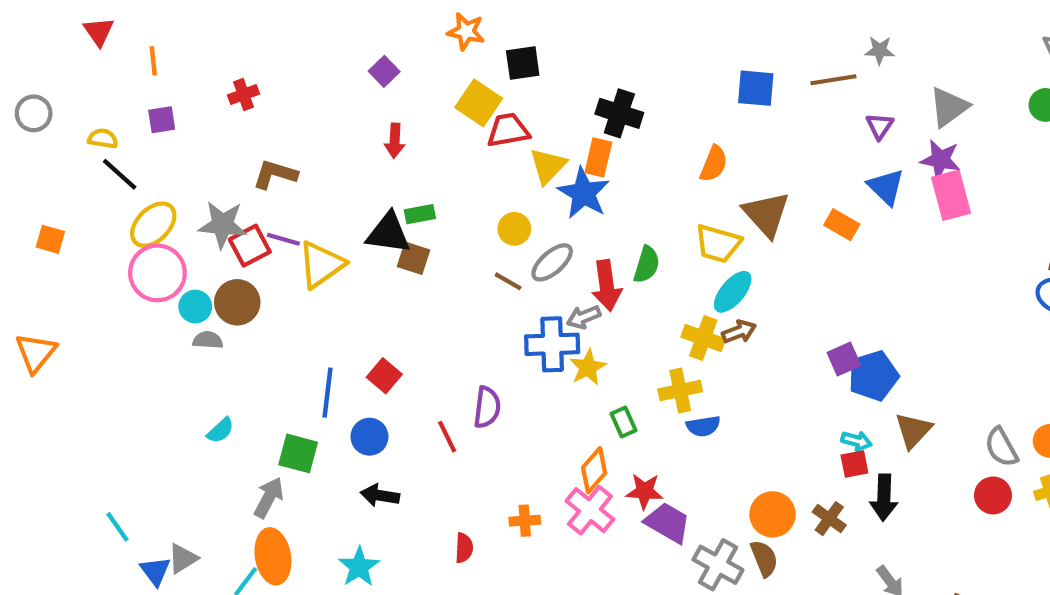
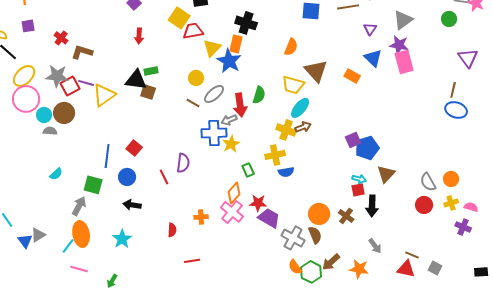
red cross: (244, 94) -> (61, 38), moved, turned -32

